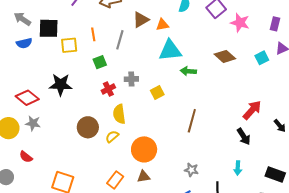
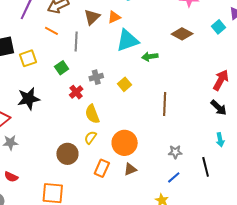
orange line: (93, 34) -> (51, 31), moved, turned -40
brown circle: (88, 127) -> (67, 154), moved
orange rectangle: (115, 180) -> (102, 168), moved

